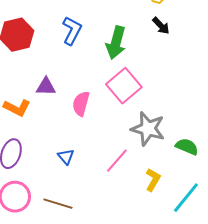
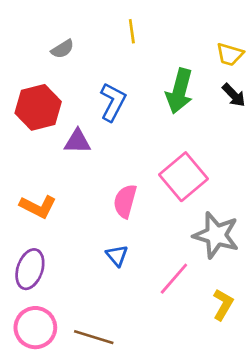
green arrow: (116, 43) -> (179, 91), moved
purple triangle: (46, 87) -> (77, 141), moved
blue triangle: (66, 157) -> (117, 256), moved

